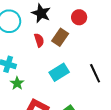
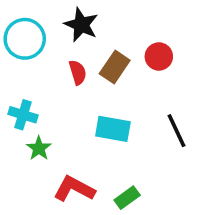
red circle: (79, 17) -> (159, 56), moved
cyan rectangle: (59, 72) -> (113, 129), turned 42

